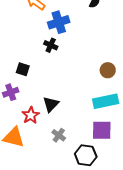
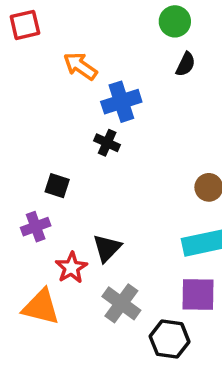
gray cross: (59, 135) -> (121, 303), size x1.5

